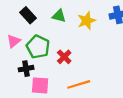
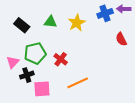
pink triangle: (14, 41) -> (13, 62), moved
green pentagon: (38, 47) -> (35, 53), turned -30

